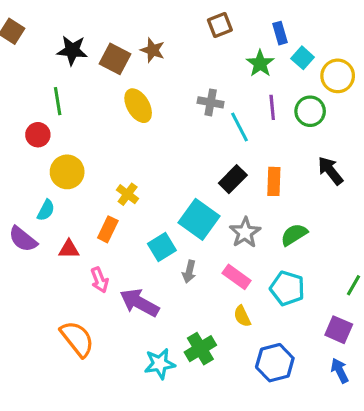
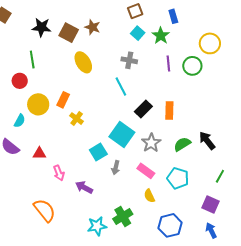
cyan square: (303, 58) -> (138, 33), moved
cyan line: (239, 127) -> (121, 87), moved
black arrow: (330, 171) -> (207, 141), moved
cyan semicircle: (46, 210) -> (20, 121), moved
orange rectangle: (108, 229) -> (63, 100), moved
purple arrow: (139, 303) -> (84, 187), size x0.7

